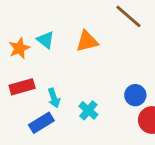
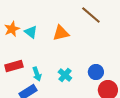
orange star: (19, 48) -> (12, 29), moved
cyan cross: (88, 110) -> (65, 75), moved

